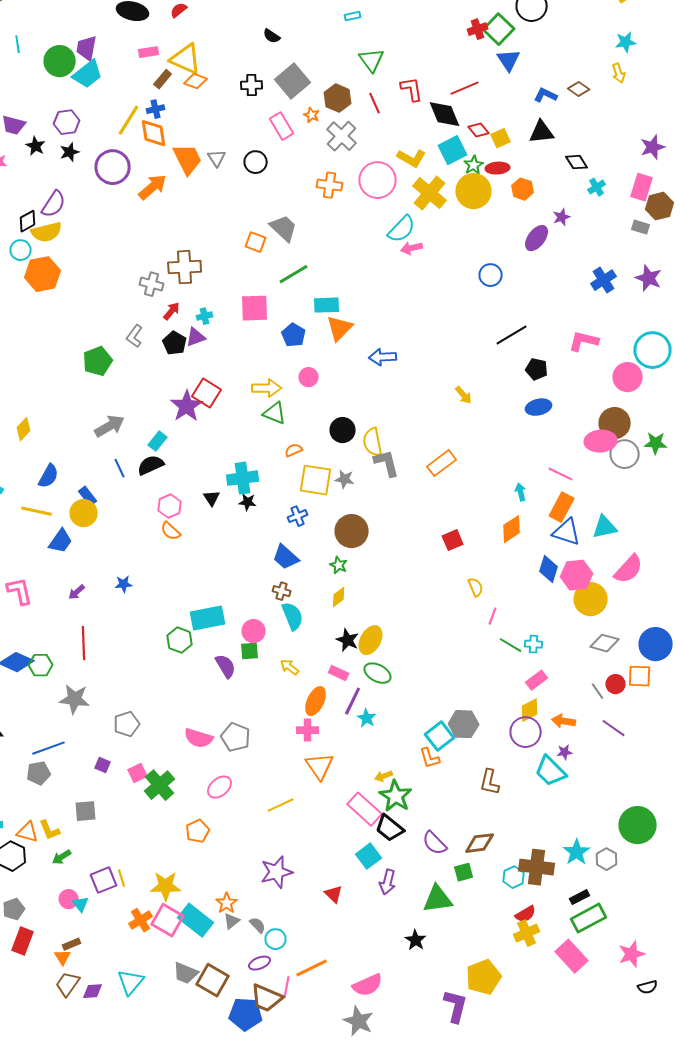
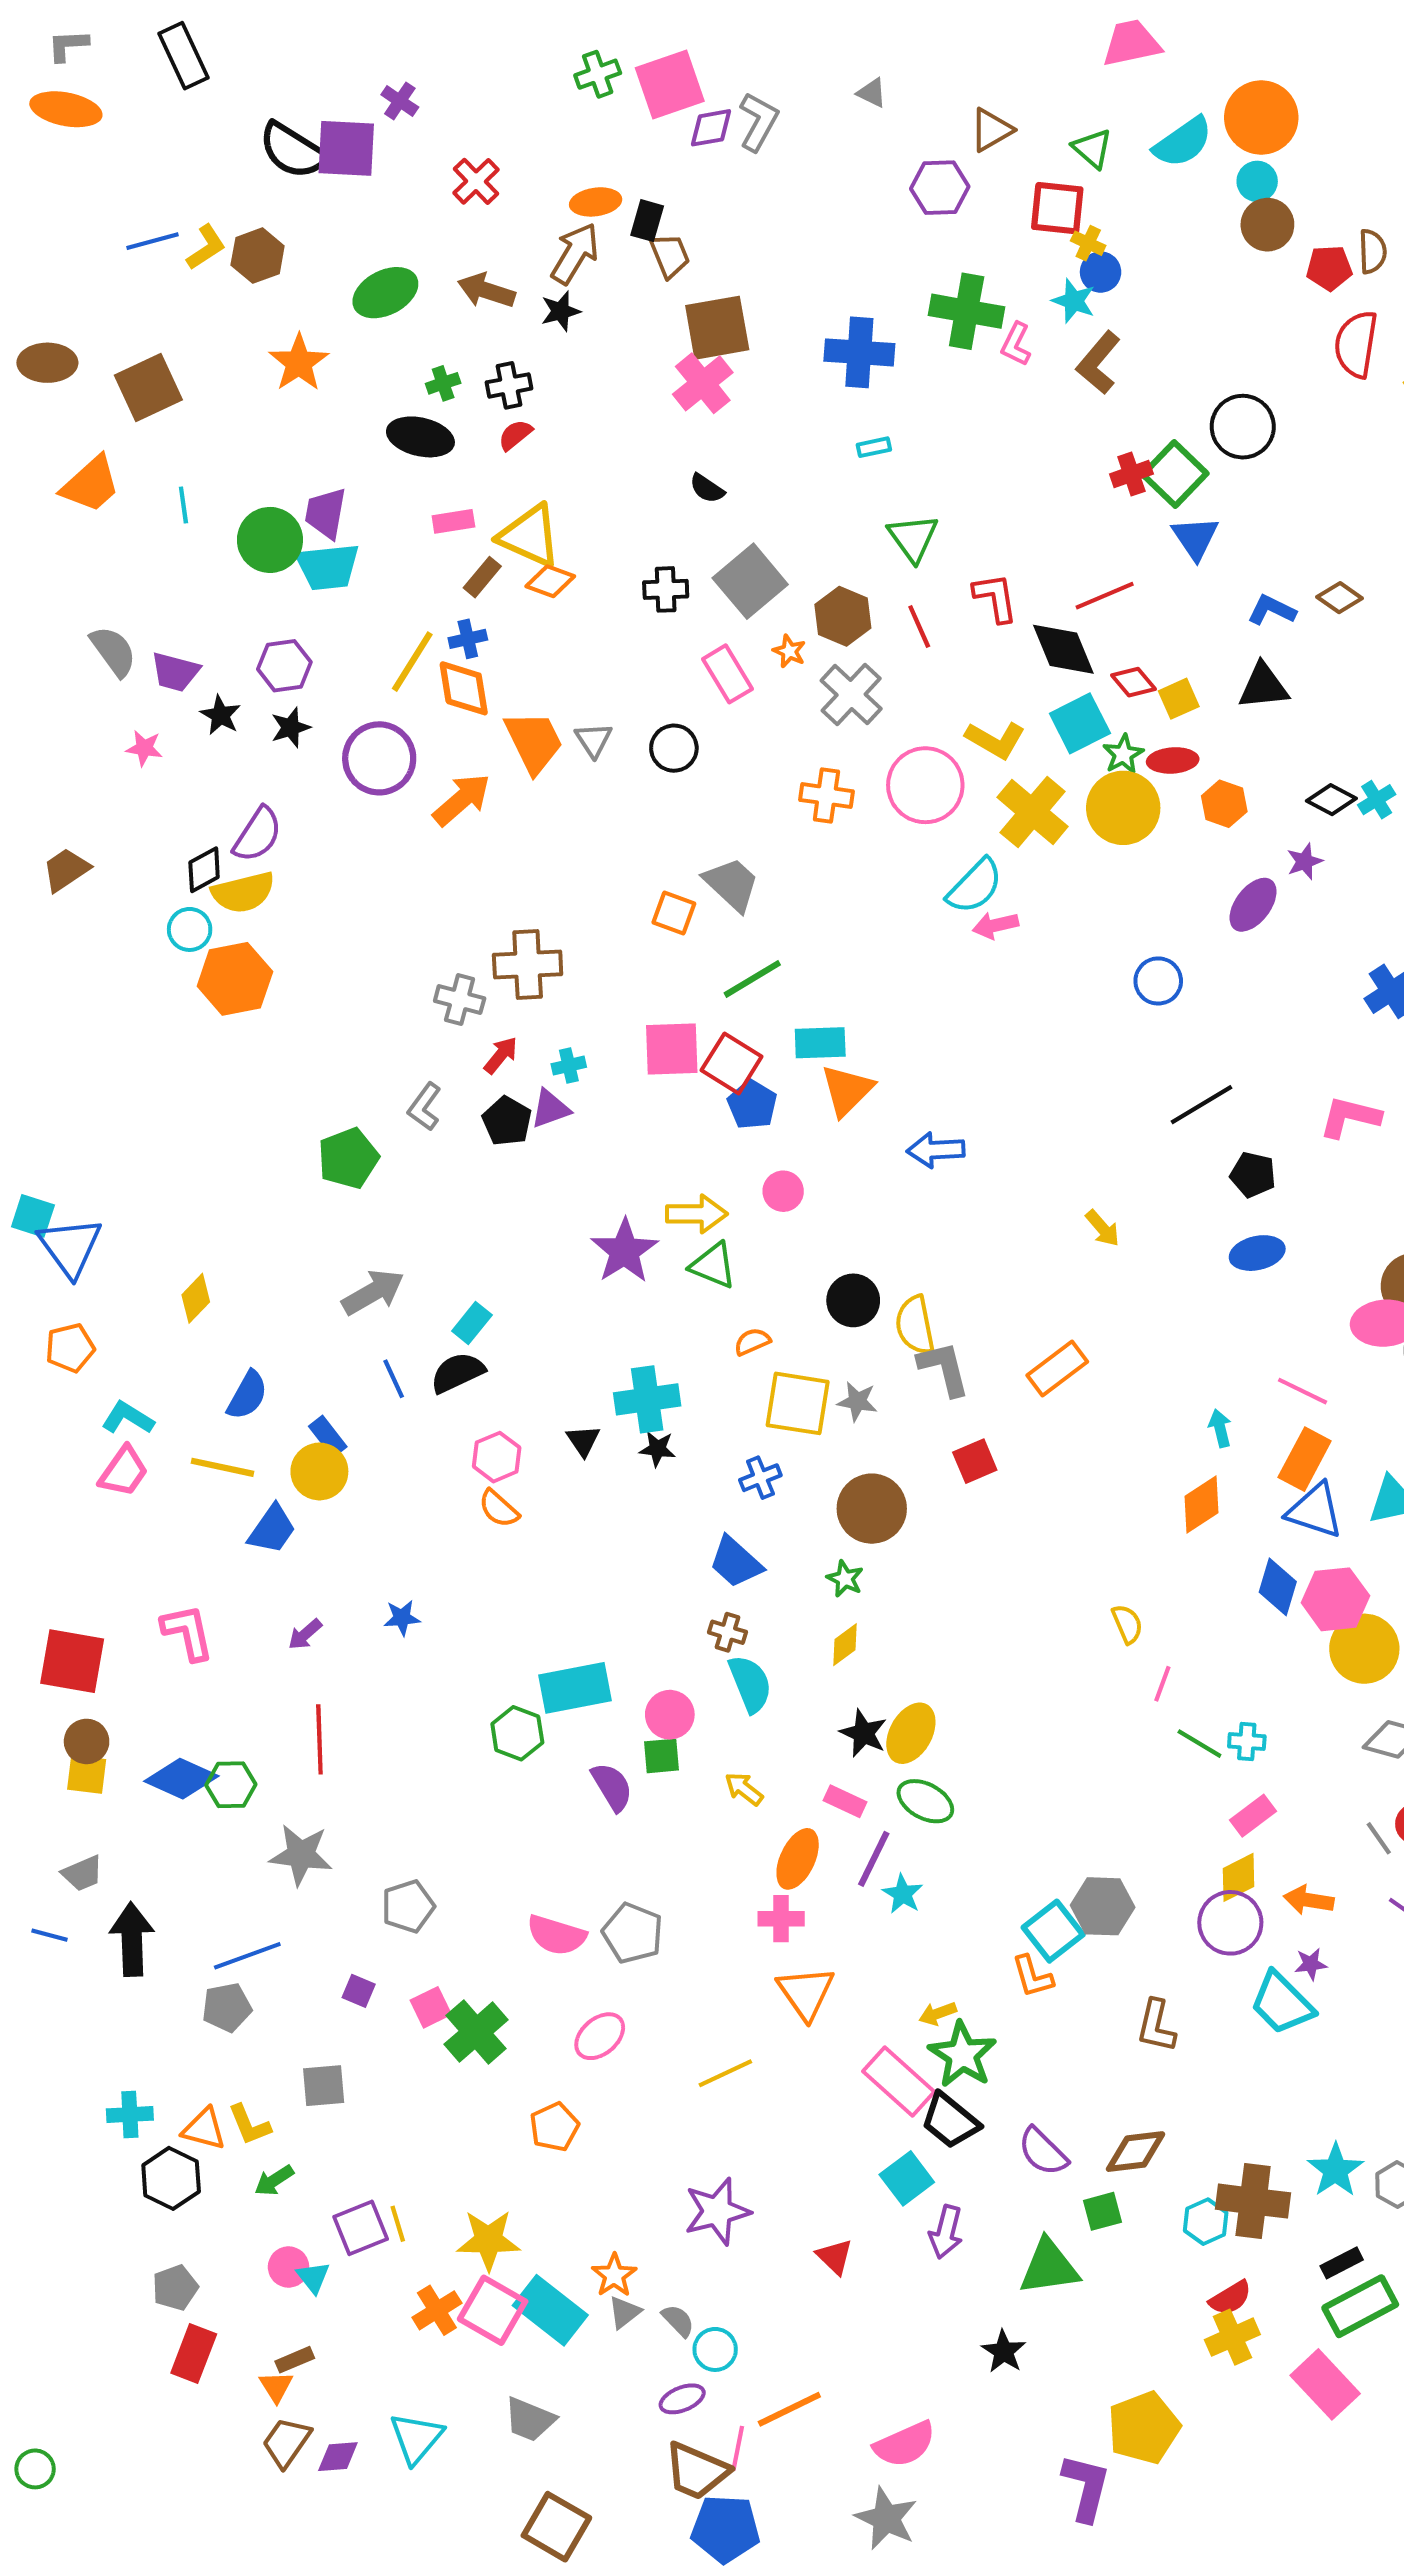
cyan trapezoid: (88, 74) -> (328, 567), turned 32
black diamond: (577, 162) -> (1331, 800), moved, turned -30
red square: (207, 393) -> (732, 1063), moved
purple star: (187, 406) -> (624, 1251), moved
red square: (453, 540) -> (975, 1461), moved
brown square: (213, 980) -> (556, 2527), moved
blue pentagon: (246, 1014) -> (725, 2529), moved

